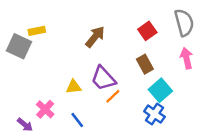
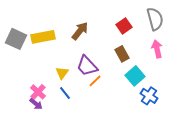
yellow rectangle: (37, 31) -> (43, 37), moved, size x1.6
yellow triangle: (74, 87) -> (62, 73), turned -48
blue cross: (154, 114) -> (149, 96), moved
blue line: (77, 120) -> (65, 93), moved
purple arrow: (25, 125) -> (36, 104), moved

